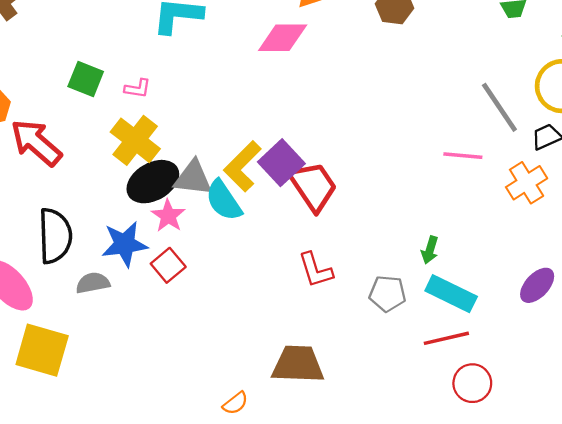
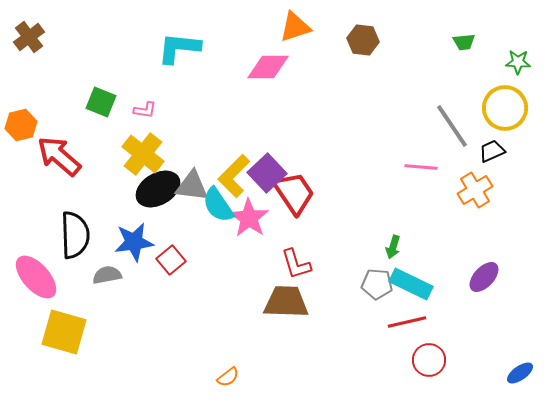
pink star: (168, 216) -> (249, 218), moved, size x1.4
gray pentagon: (387, 294) -> (377, 284), moved
brown trapezoid: (298, 364) -> (286, 302), moved

